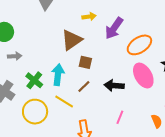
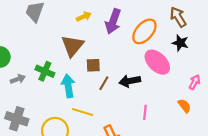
green cross: (34, 80) -> (45, 71), moved
brown line: (84, 86) -> (104, 83), moved

